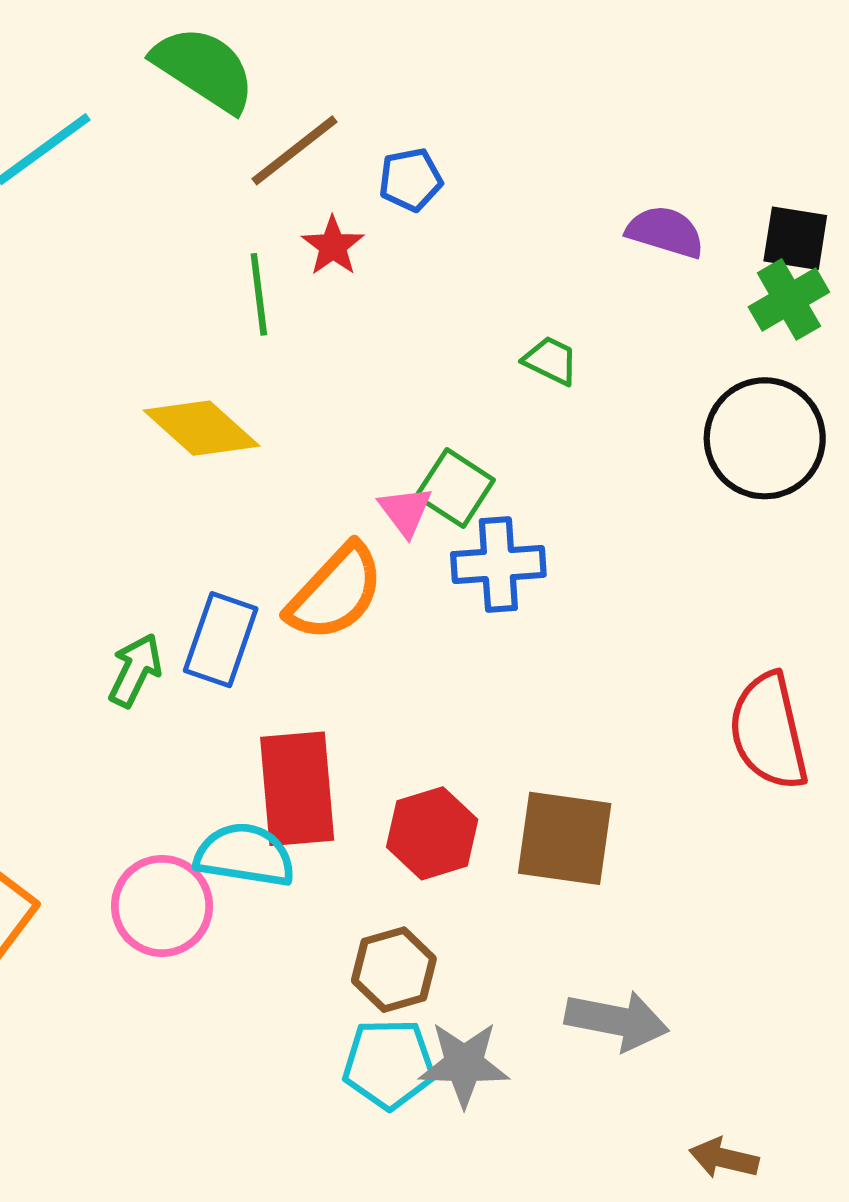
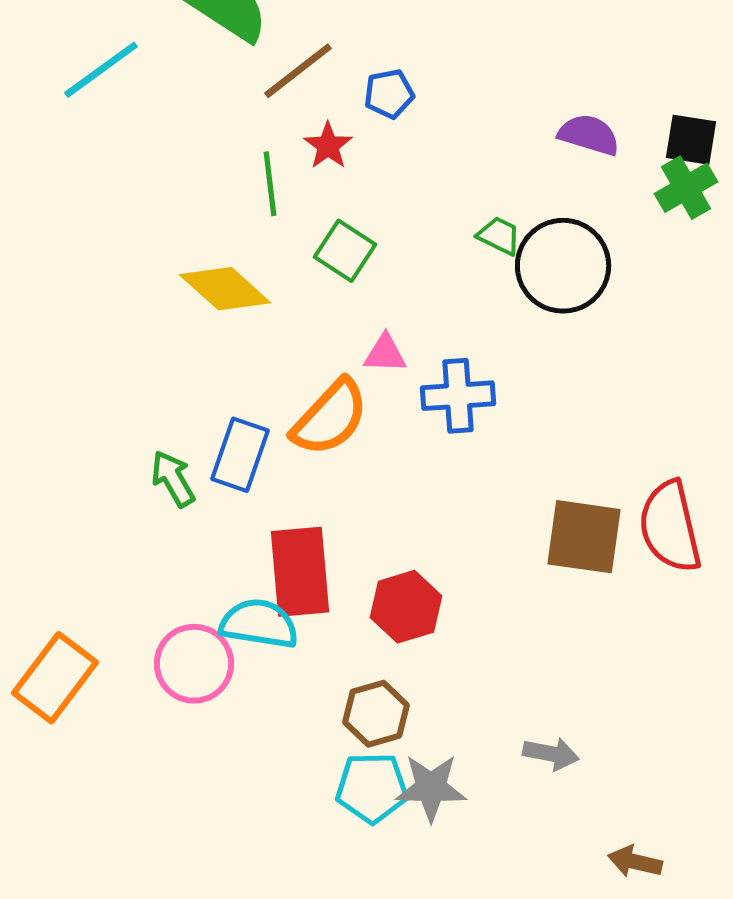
black circle: (765, 438) -> (563, 266), moved
green square: (455, 488) -> (345, 251), moved
pink triangle: (405, 511) -> (385, 354), turned -51
green arrow: (135, 670) -> (173, 479), turned -56
brown square: (565, 838) -> (584, 537), moved
gray arrow: (617, 1021) -> (551, 754), size x0.7

